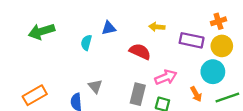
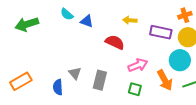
blue triangle: (109, 28) -> (87, 21), turned 32
cyan semicircle: (86, 43) -> (67, 14), moved, turned -64
gray rectangle: (138, 94) -> (100, 80), moved
orange arrow: (196, 94) -> (165, 80), size x1.5

